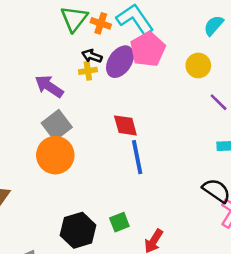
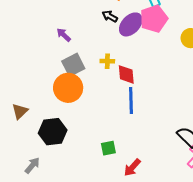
yellow cross: (88, 71) -> (107, 61), moved
purple arrow: (49, 86) -> (64, 35), moved, size x0.7
black hexagon: (78, 230) -> (53, 132), moved

